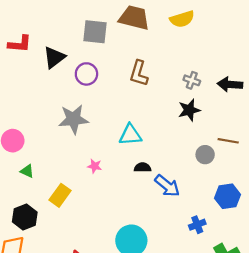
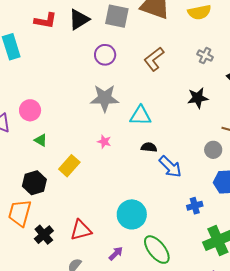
black triangle: (54, 57) -> (79, 20), moved
brown L-shape: (139, 73) -> (154, 59), turned 30
gray cross: (192, 80) -> (205, 56), moved
gray star: (73, 119) -> (105, 98), moved
gray circle: (205, 155) -> (213, 150), moved

